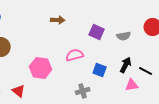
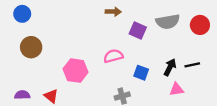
brown arrow: (58, 20) -> (113, 12), moved
gray semicircle: (124, 36) -> (168, 22), moved, size x1.5
black line: (146, 71) -> (192, 65), moved, turned -40

